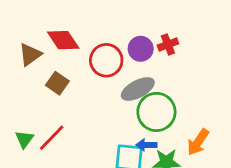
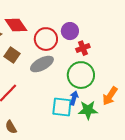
red cross: (168, 44) -> (83, 48), moved
gray ellipse: (138, 89) -> (42, 64), moved
blue arrow: (146, 145) -> (74, 98), turned 104

